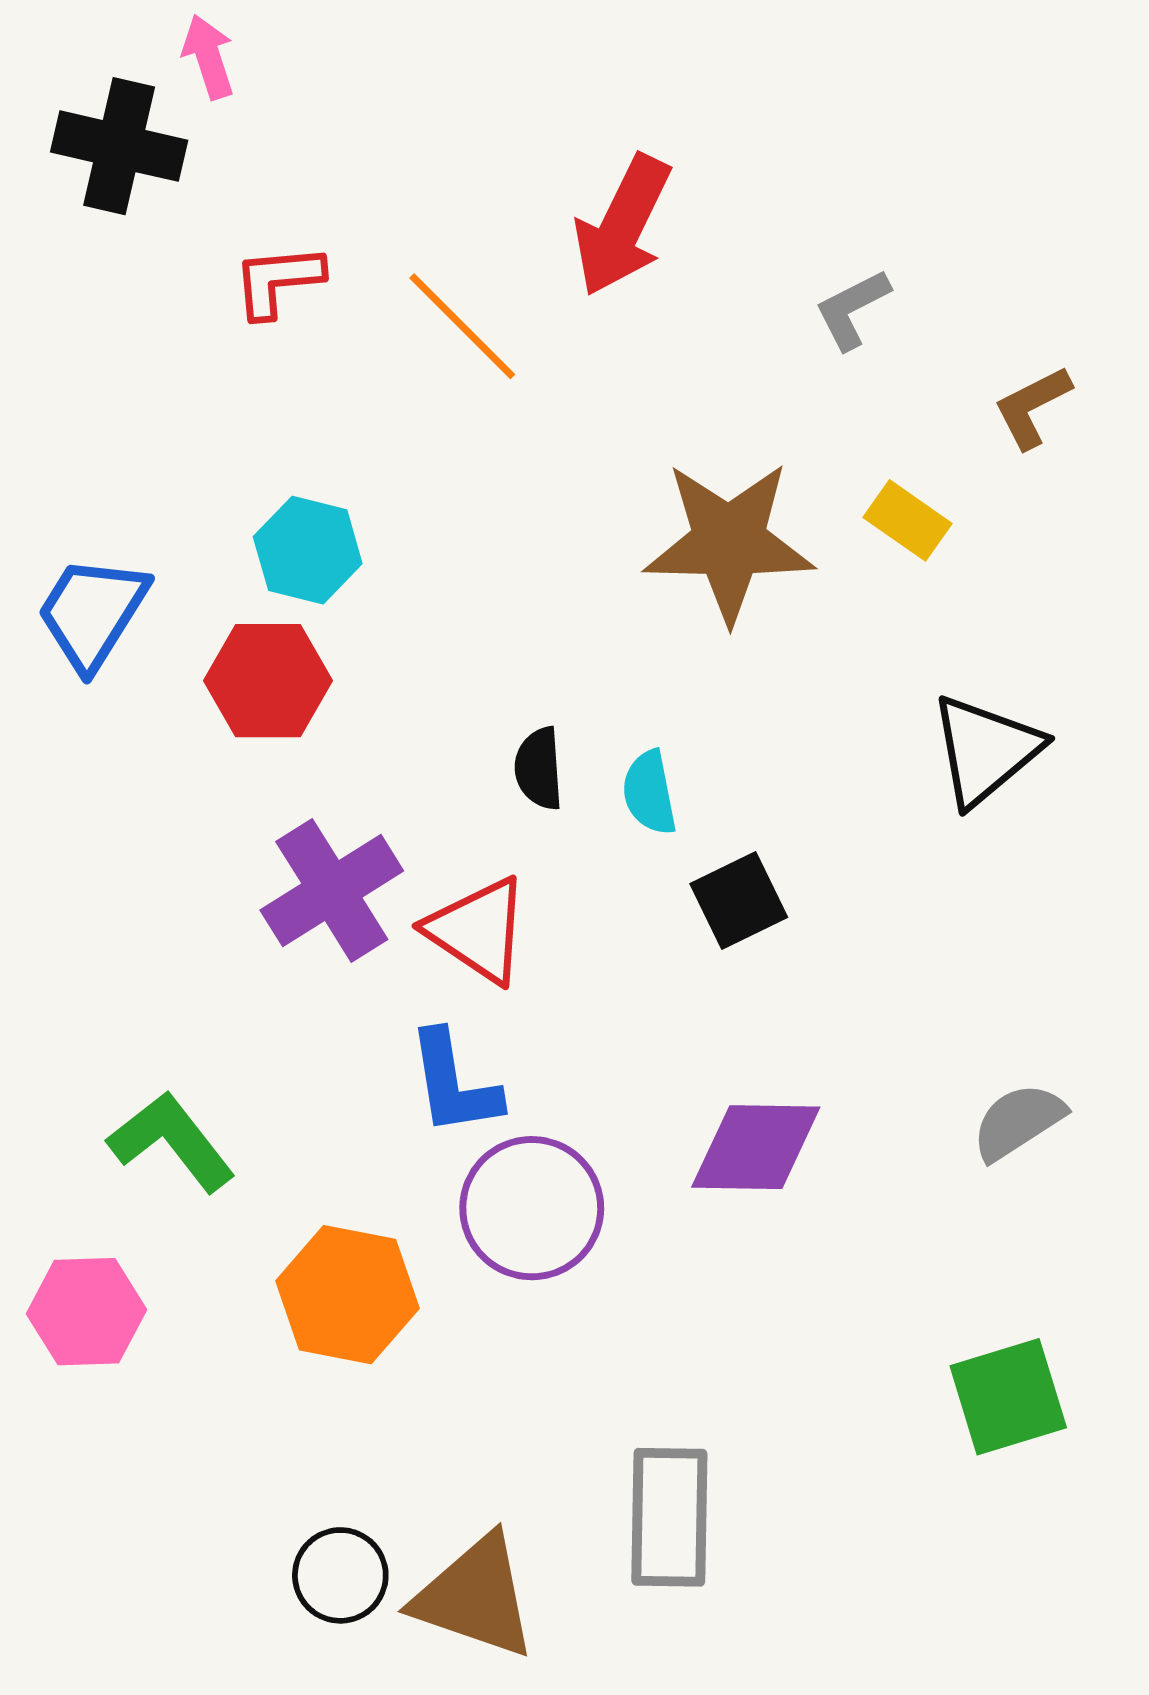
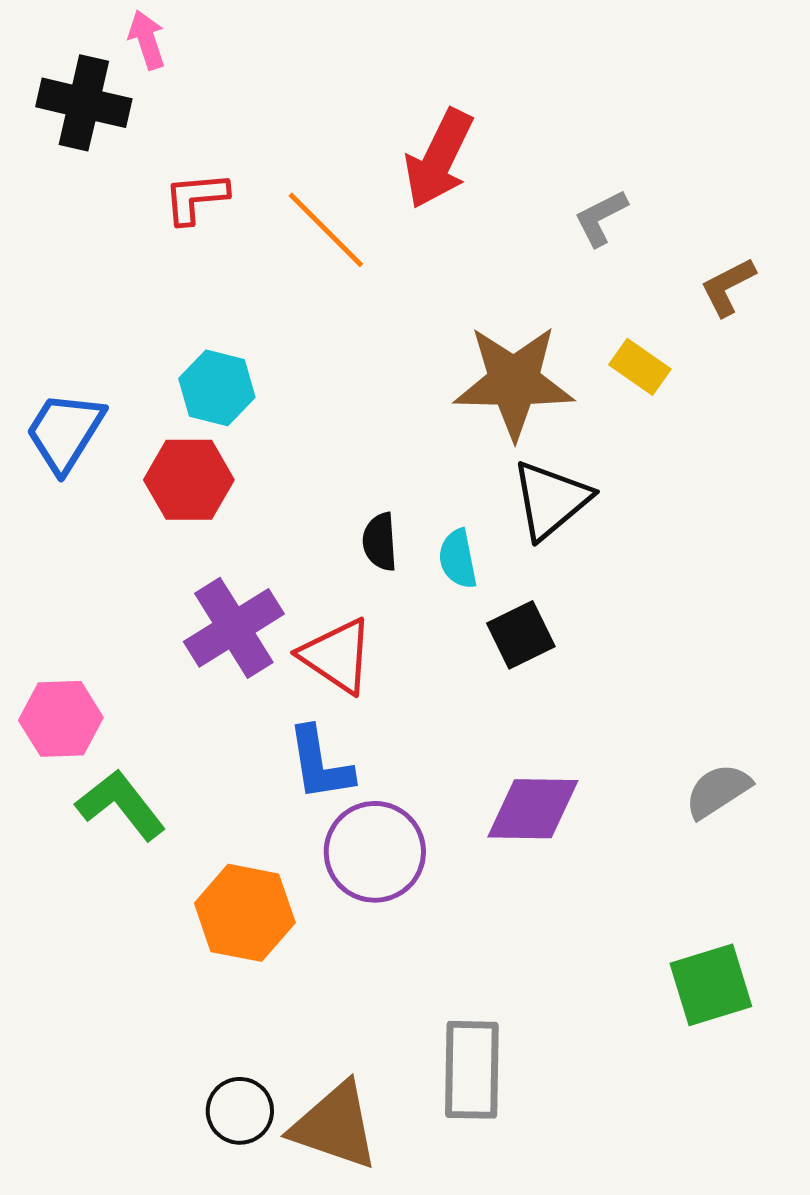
black triangle: (986, 750) -> (551, 500), moved
pink hexagon: (86, 1312) -> (61, 719), moved

